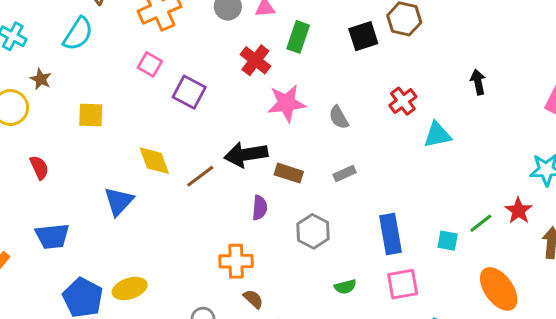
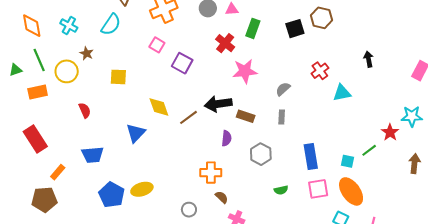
gray semicircle: (339, 117) -> (283, 89), moved, turned 77
gray rectangle: (345, 173) -> (282, 117), turned -64
red star: (518, 211) -> (390, 132), moved
orange ellipse: (499, 289) -> (351, 191), moved

